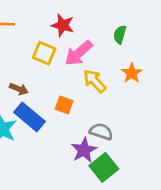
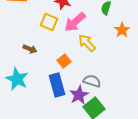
orange star: (132, 73) -> (122, 30), moved
orange square: (64, 105) -> (64, 61), turned 32
blue rectangle: (29, 117) -> (57, 85), moved, turned 35

